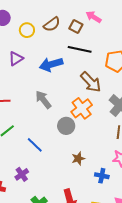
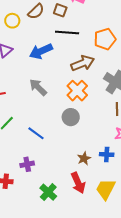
brown arrow: (91, 82) -> (83, 63), turned -60
gray circle: (66, 126) -> (71, 117), moved
brown star: (78, 158) -> (84, 158), moved
purple cross: (22, 174) -> (27, 164), turned 32

